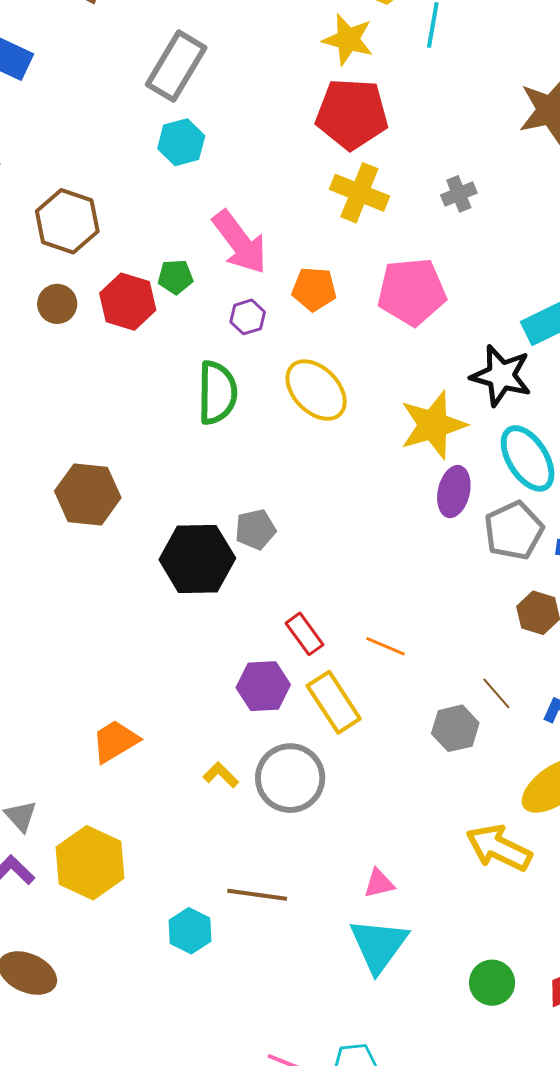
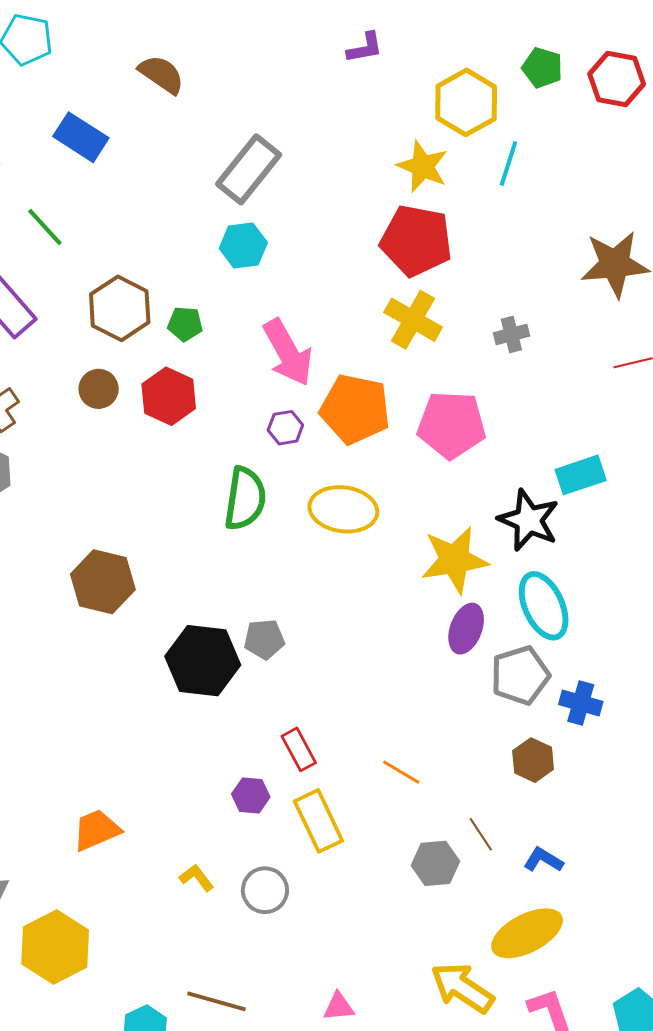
green pentagon: (175, 277) -> (185, 324), moved
orange pentagon: (314, 289) -> (355, 409), size x1.6
yellow ellipse: (316, 390) -> (343, 509), turned -46
orange line: (385, 646) -> (401, 772), moved
purple hexagon: (263, 686) -> (251, 796), size x0.7
gray circle: (290, 778) -> (265, 890), size x0.7

